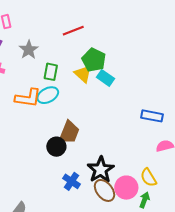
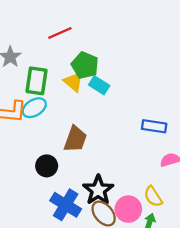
green rectangle: (51, 72) -> (36, 81), size x1.4
brown trapezoid: (69, 132) -> (75, 139), moved
blue cross: (72, 181) -> (66, 205), size x1.5

